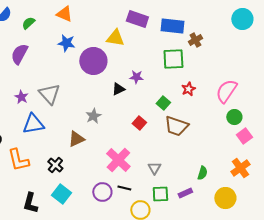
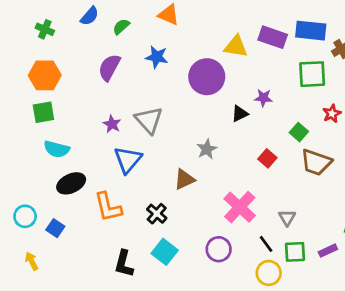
purple rectangle: (137, 19) -> (273, 37), moved
blue star: (66, 43) -> (157, 57), moved
blue triangle: (33, 124) -> (128, 160), turned -40
black line: (124, 188) -> (266, 244), moved, turned 40

